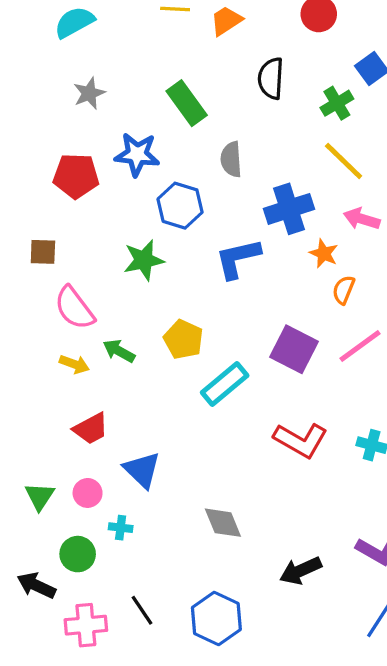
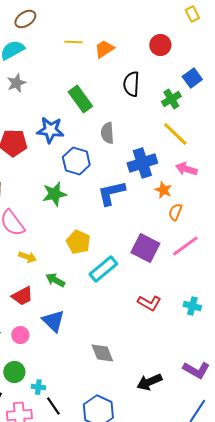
gray star: (89, 93) -> (16, 83), moved
green arrow: (119, 351) -> (55, 280), moved
yellow arrow: (74, 364) -> (27, 257), moved
red L-shape: (301, 440) -> (149, 303), size x0.7
cyan cross: (121, 528) -> (38, 387), moved

